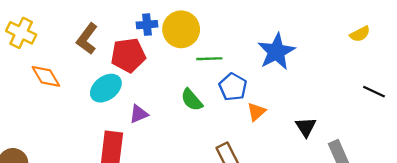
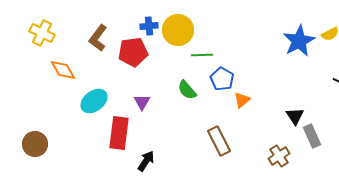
blue star: (276, 52) -> (299, 41), moved
cyan ellipse: (106, 88) -> (94, 101), moved
purple triangle: (139, 114) -> (142, 102), turned -36
black triangle: (306, 127) -> (295, 116), moved

